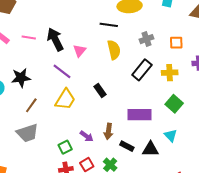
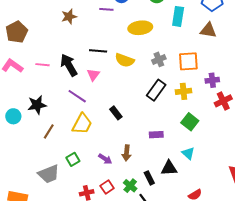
black line: (109, 25) -> (98, 51), moved
orange square: (176, 43) -> (188, 61), size x1.5
yellow semicircle: (114, 50) -> (125, 60), moved, turned 126
purple rectangle: (140, 115) -> (156, 135), size x0.6
gray trapezoid: (27, 133) -> (49, 174), moved
black rectangle: (127, 146) -> (149, 178), moved, turned 40
green square: (65, 147) -> (73, 159), moved

